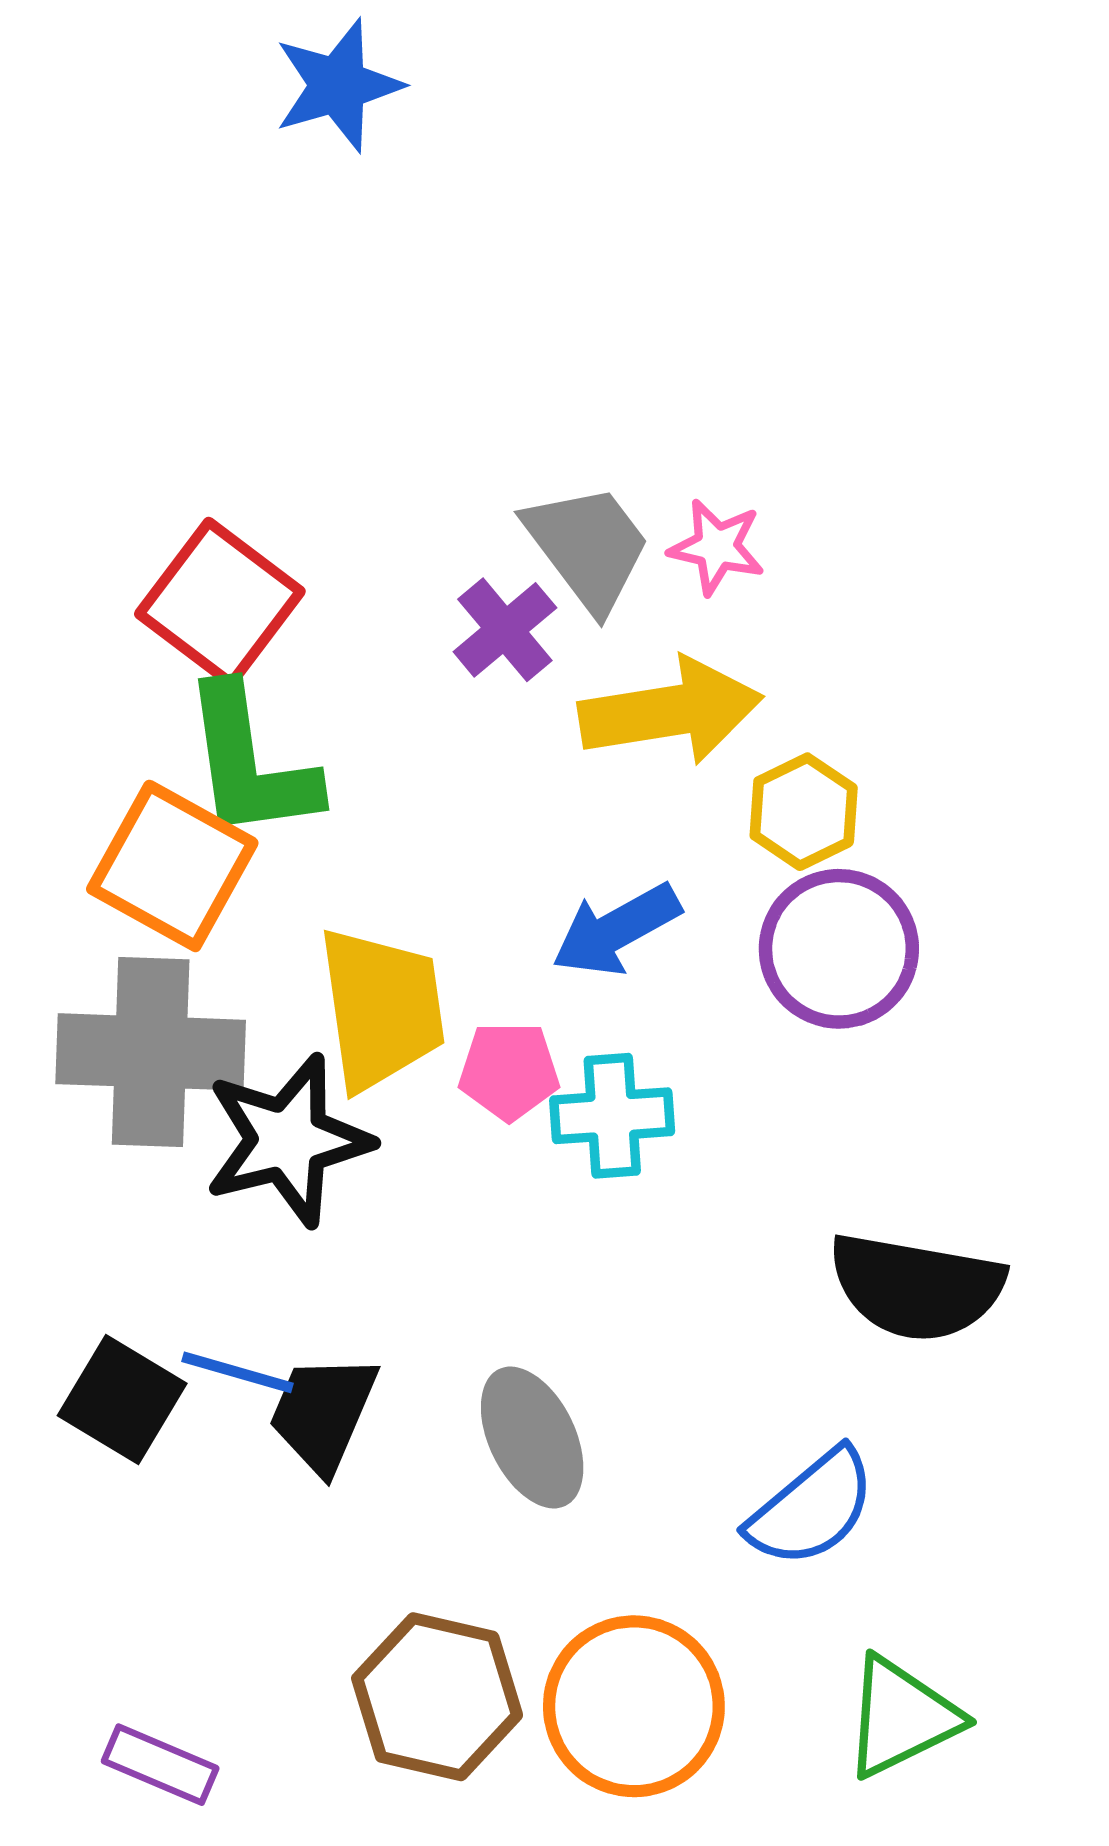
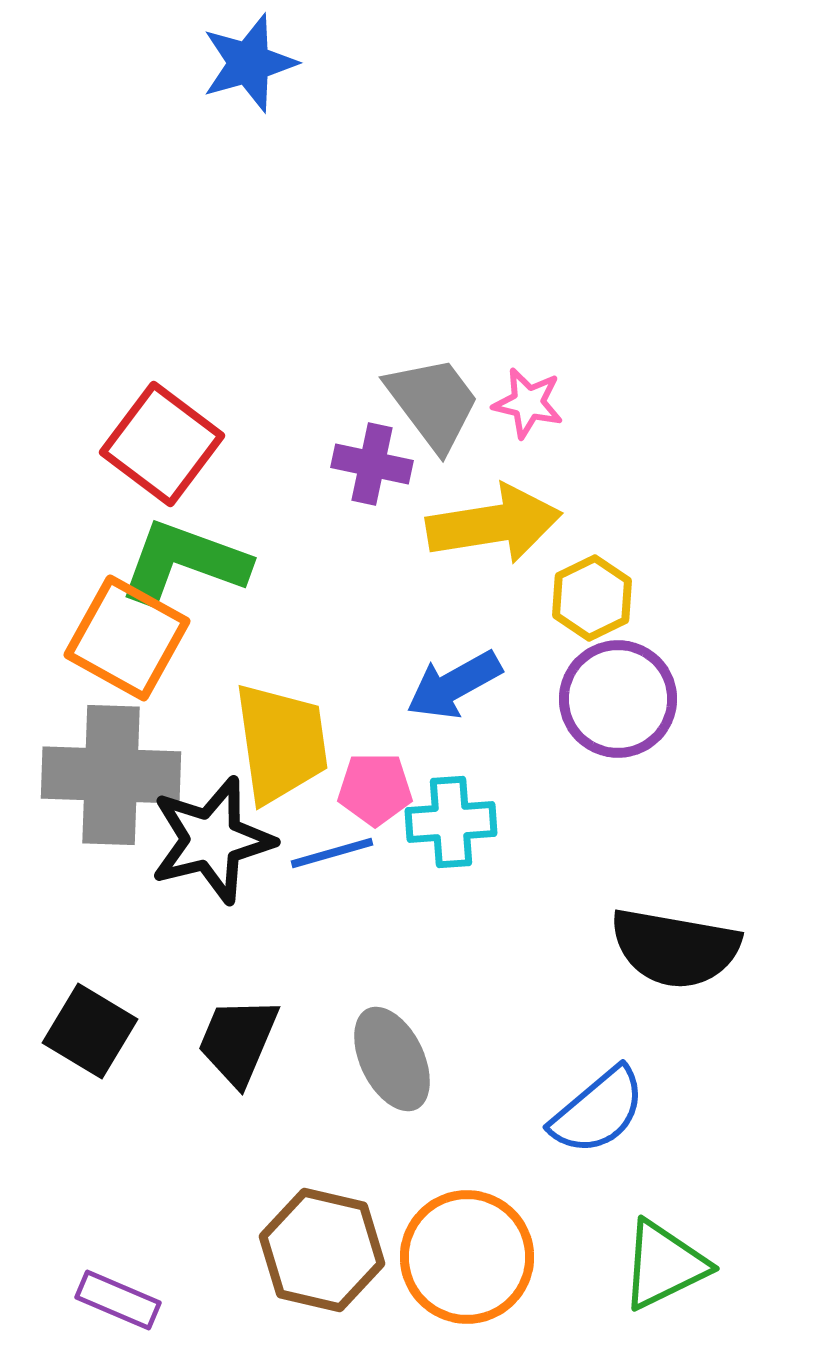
purple cross: (505, 630) -> (372, 464), turned -38
green L-shape: (250, 763) -> (184, 562), turned 118
blue line: (238, 1372) -> (332, 853), moved, turned -32

